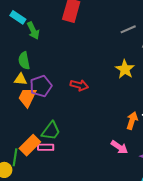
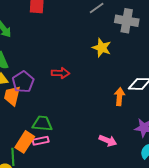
green trapezoid: (51, 131) -> (42, 124), turned -110
pink arrow: (119, 147) -> (108, 141), moved

